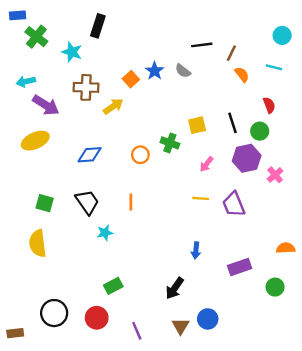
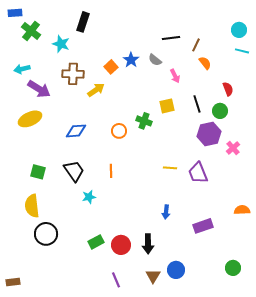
cyan line: (274, 67) -> (242, 51), moved
pink arrow: (207, 164) -> (175, 76), moved, turned -64
green circle: (275, 287) -> (233, 268), moved
black arrow: (175, 288) -> (148, 244), turned -36
black circle: (54, 313) -> (46, 234), moved
red circle: (97, 318) -> (121, 245), moved

